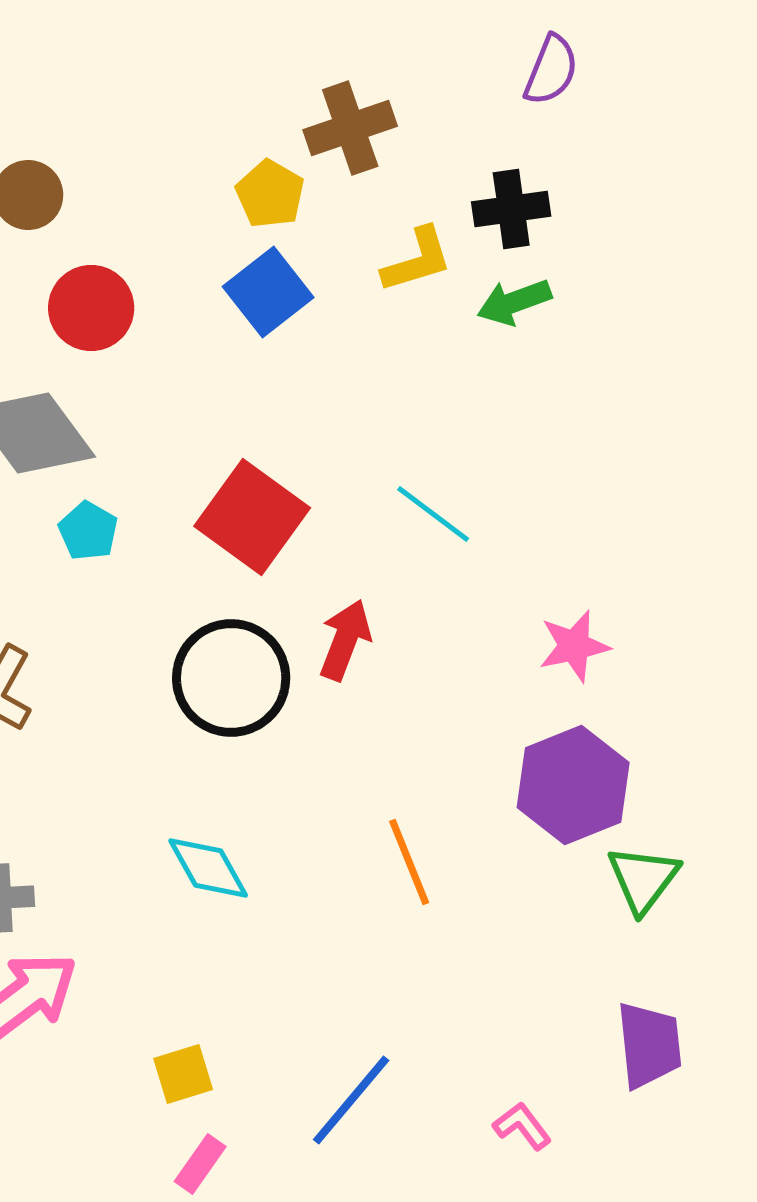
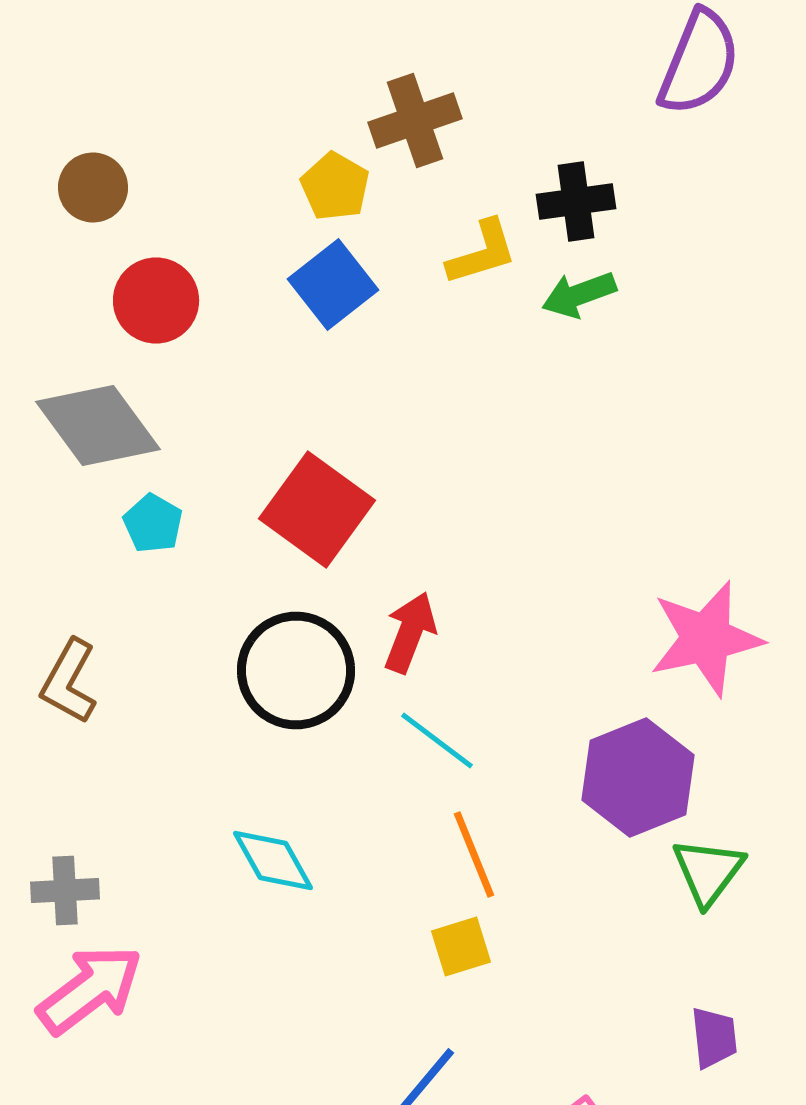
purple semicircle: (551, 70) -> (699, 62), moved, size x1.5
cyan line: (433, 514) -> (437, 740), moved
pink star: (574, 646) -> (706, 638), moved, size x1.6
purple trapezoid: (649, 1045) -> (714, 1038), size x0.7
yellow square: (183, 1074) -> (461, 946), moved

